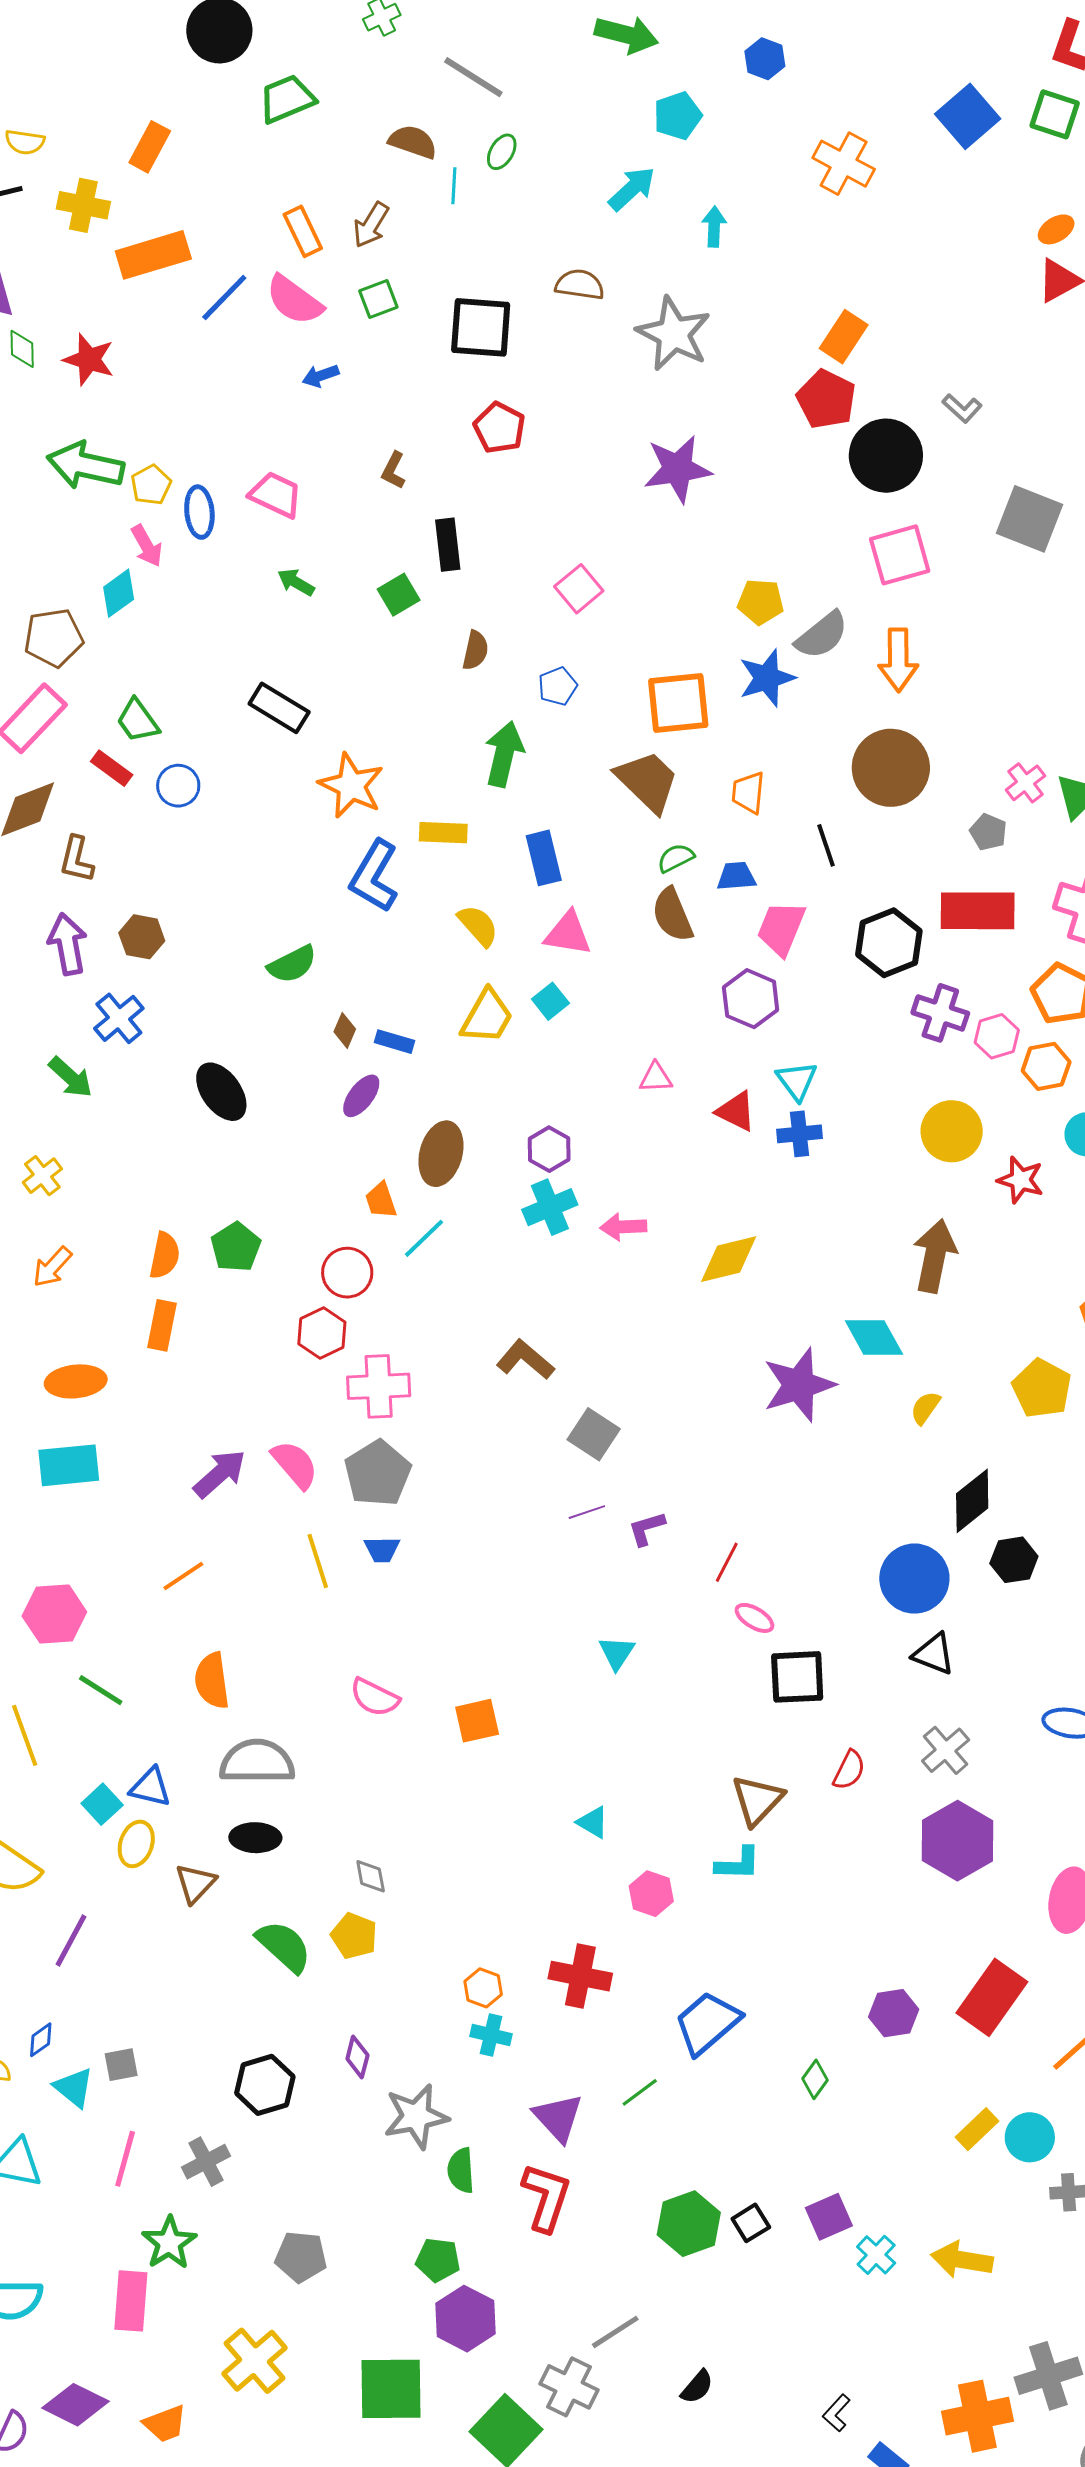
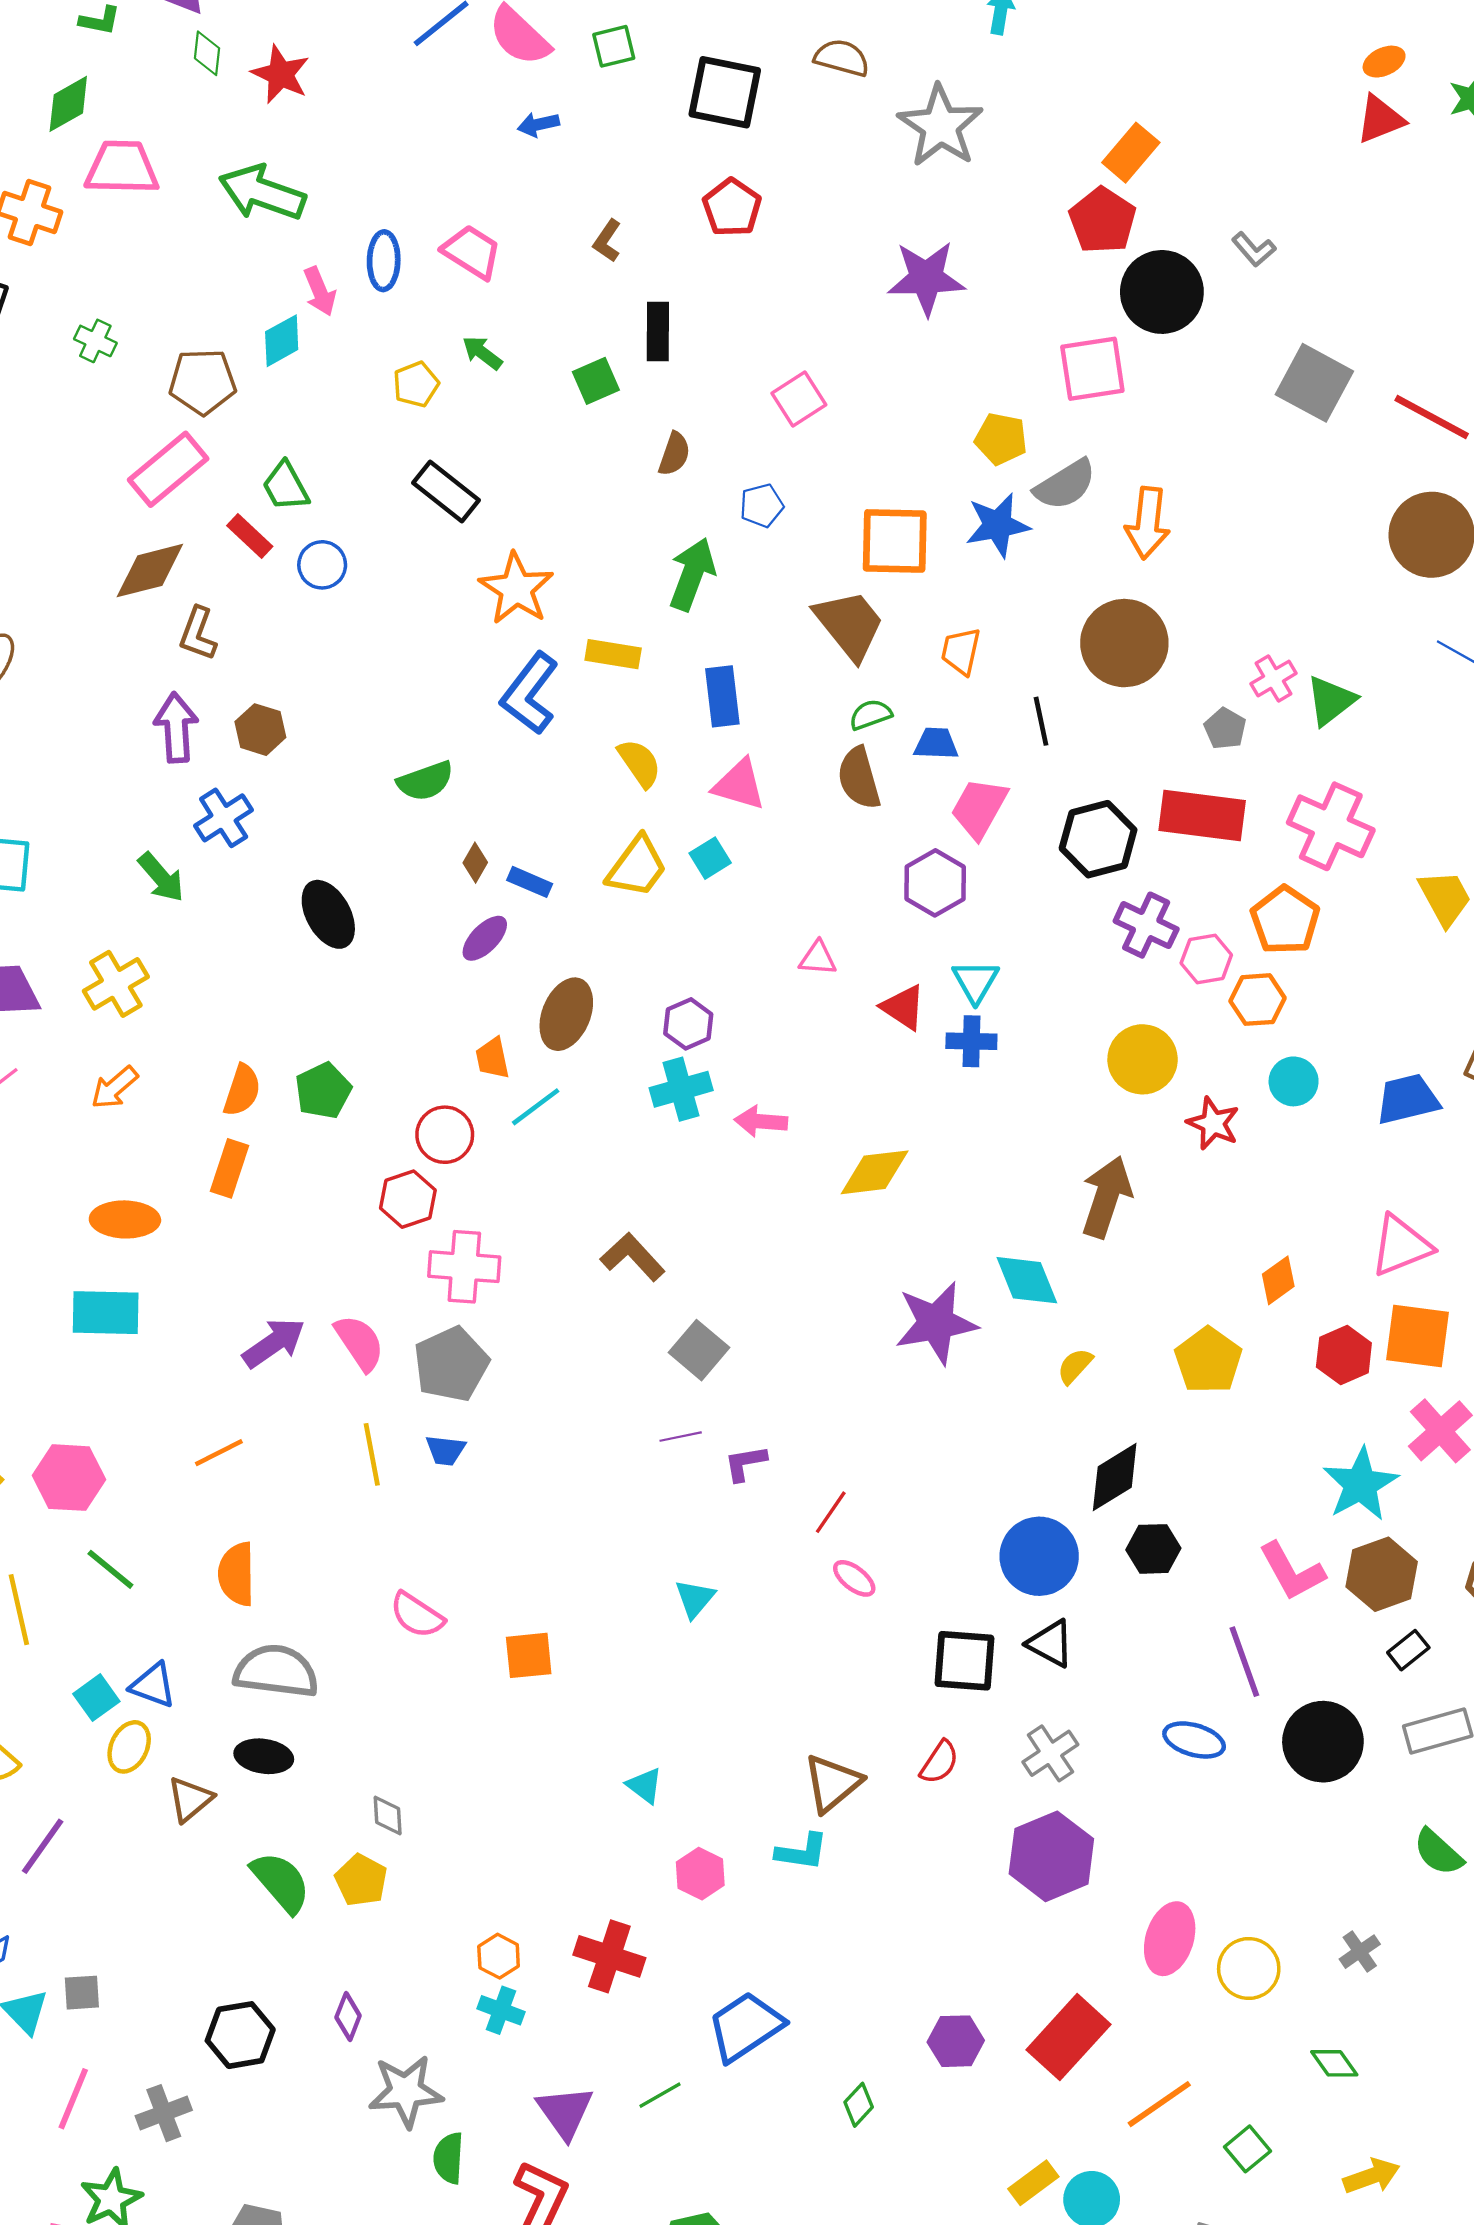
yellow pentagon: (151, 485) -> (416, 384), moved
pink square: (900, 555) -> (1092, 369), moved
yellow cross: (42, 1176) -> (116, 984), size x1.4
black square: (797, 1677) -> (964, 1661), moved

